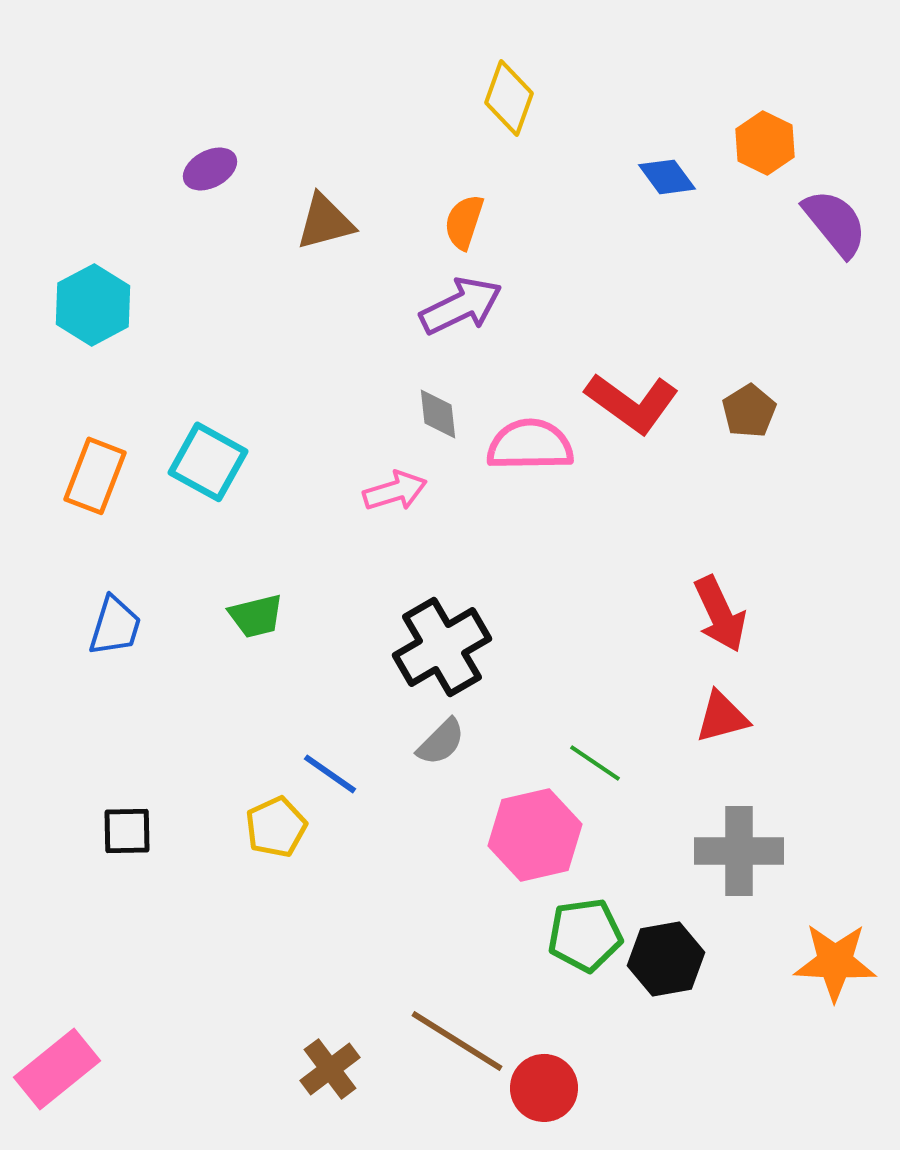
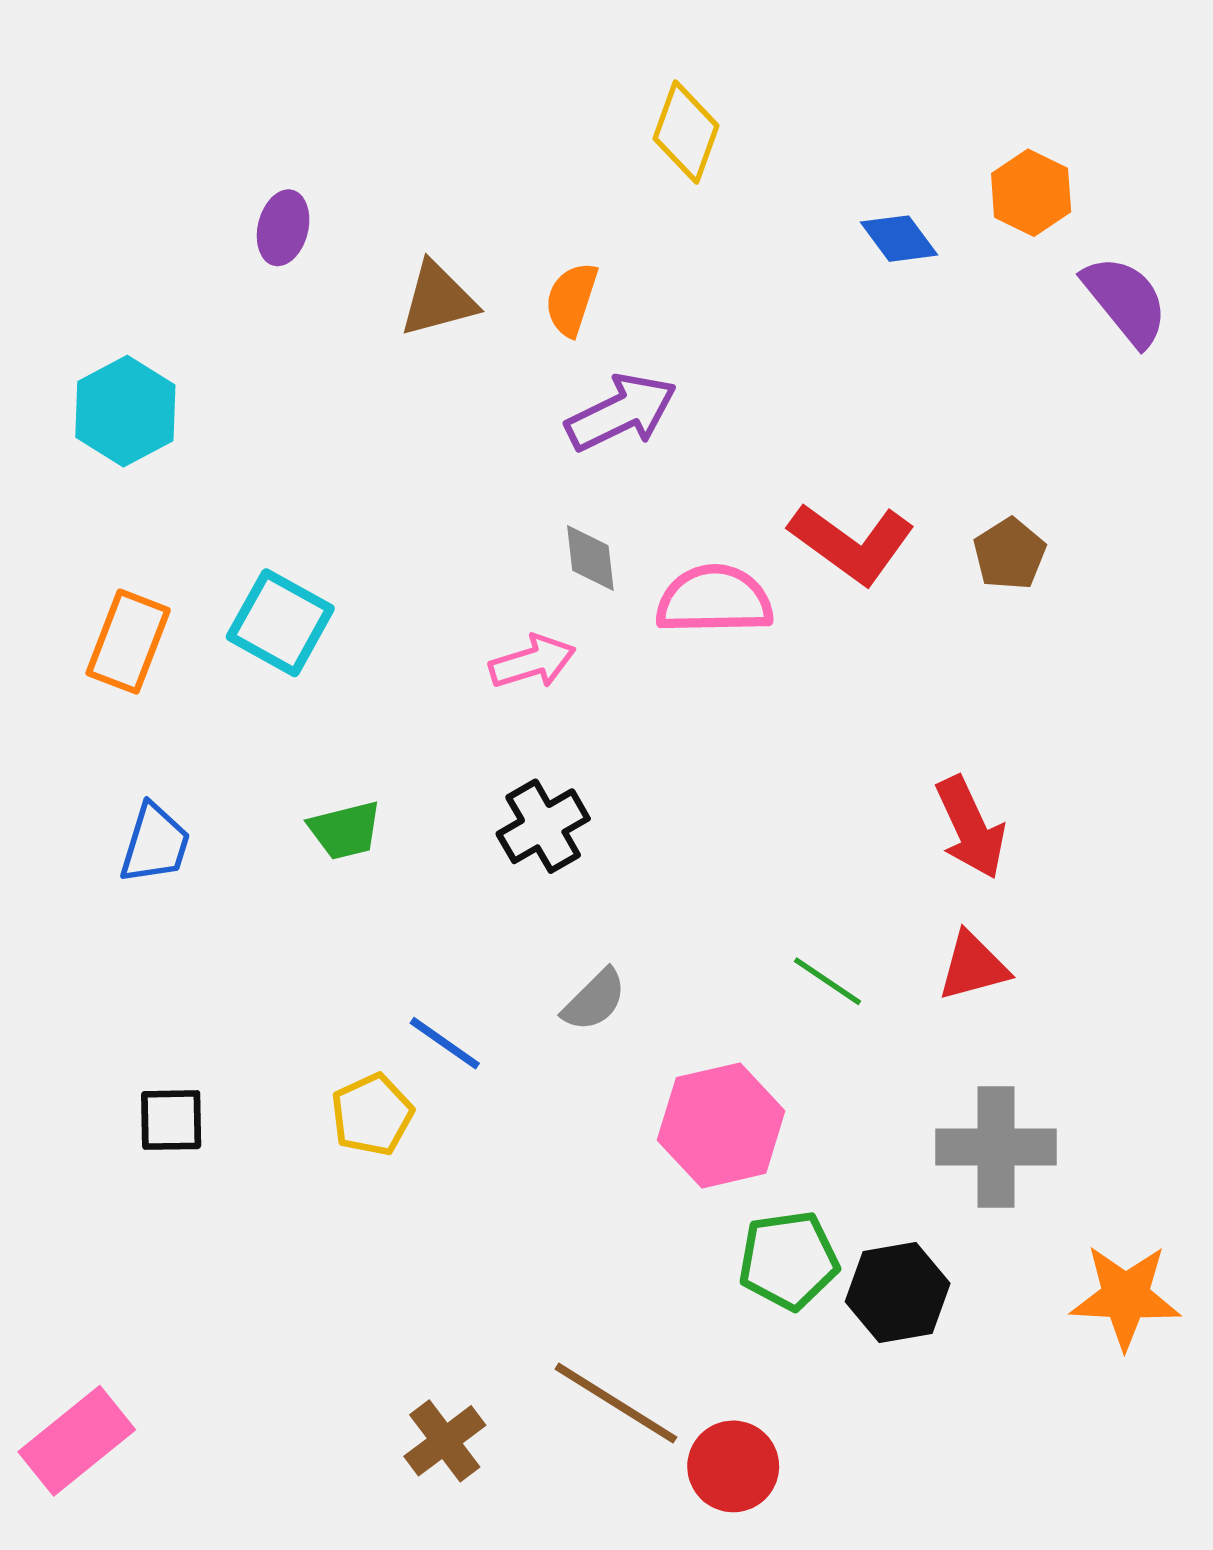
purple ellipse: (210, 169) -> (283, 228), turned -48
orange semicircle: (464, 222) -> (571, 299), moved
black cross: (442, 647) -> (543, 826), moved, size x0.7
green line: (595, 763) -> (828, 981), moved

